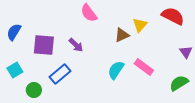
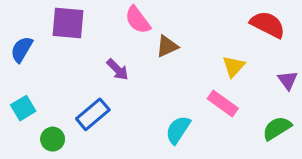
yellow triangle: (140, 25) -> (234, 66), moved
brown triangle: (122, 35) -> (167, 46), moved
purple square: (44, 45) -> (68, 23), moved
cyan semicircle: (116, 70) -> (178, 130), moved

